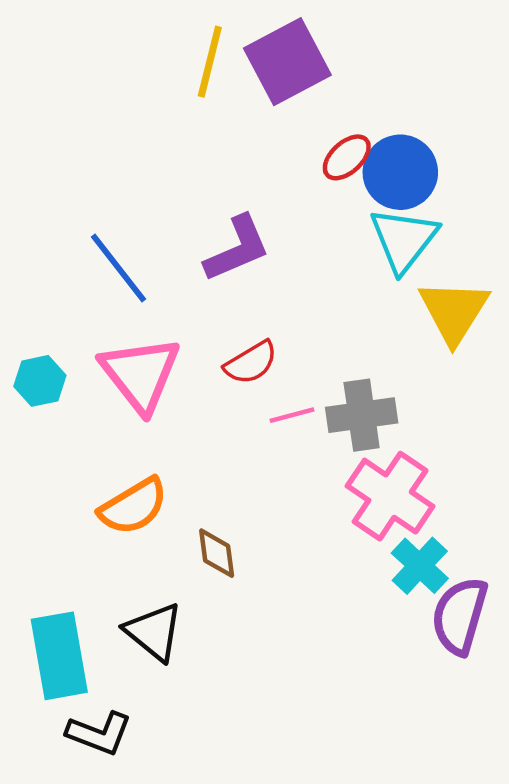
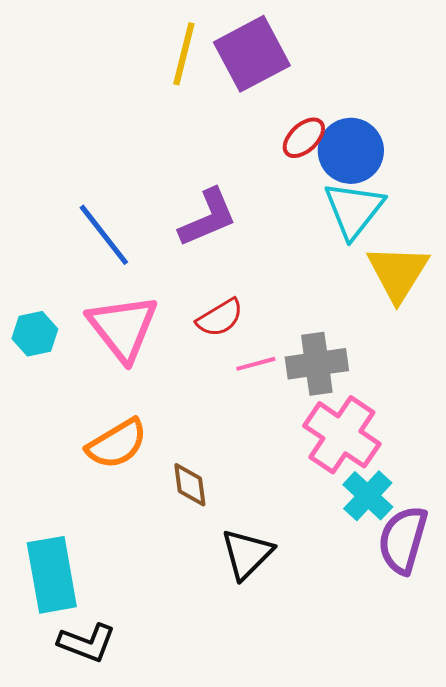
black triangle: (154, 632) -> (247, 554), moved, turned 36

